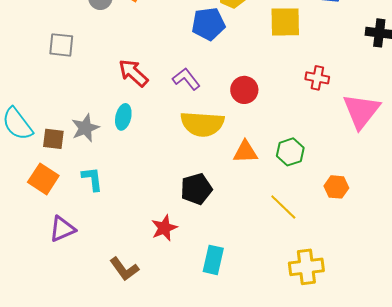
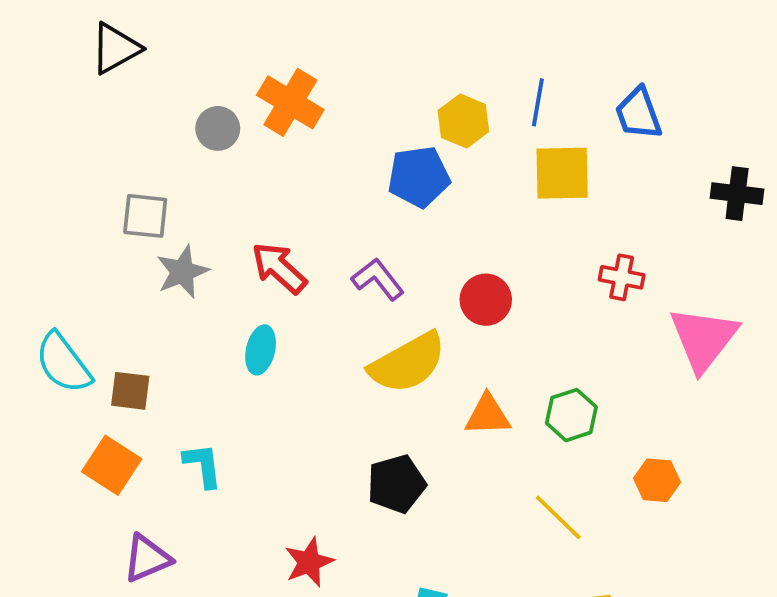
yellow semicircle: (202, 124) -> (408, 363), turned -33
gray star: (85, 128) -> (182, 272), moved
red star: (164, 228) -> (309, 562), moved

